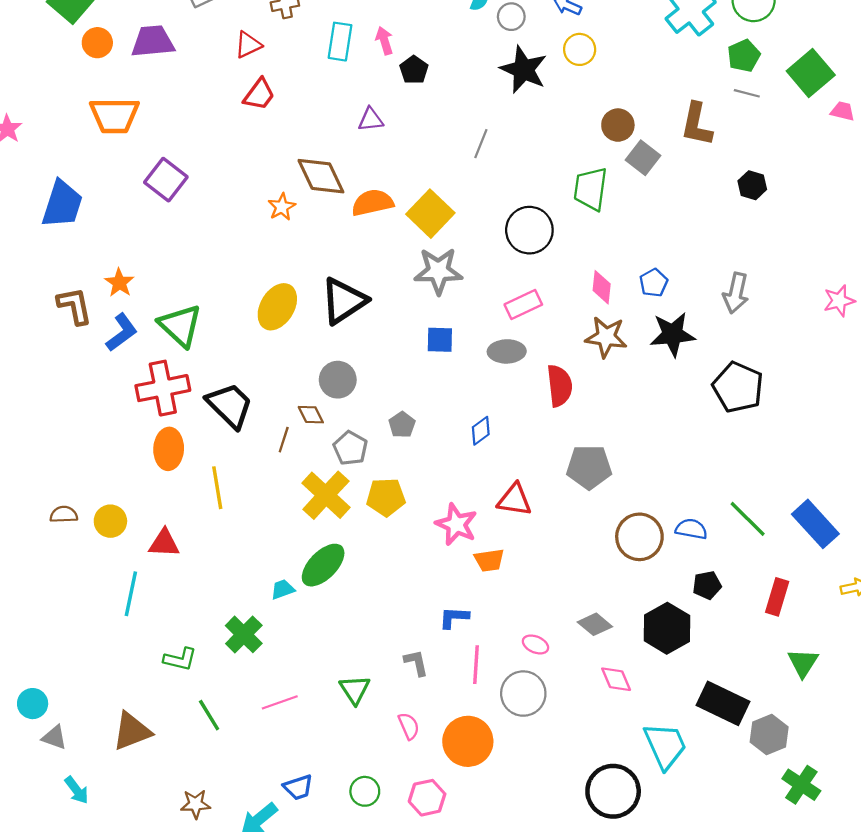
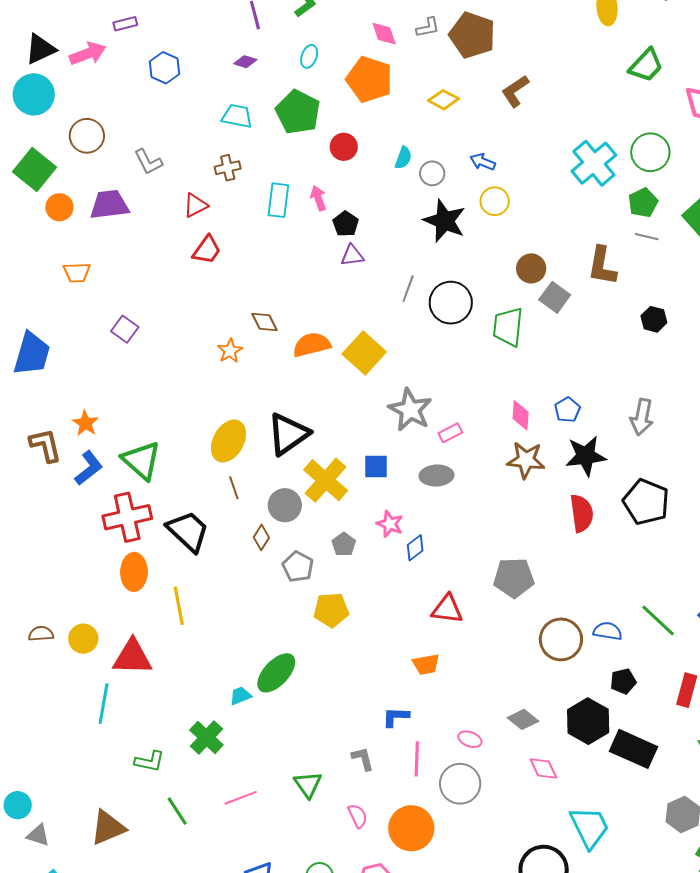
orange trapezoid: (115, 115) -> (77, 272), size x0.6
purple triangle: (371, 120) -> (352, 256), moved
brown diamond: (321, 176) -> (265, 322), size x0.6
purple square: (166, 180) -> (125, 329), size x0.7
black circle: (529, 230) -> (451, 303), moved
gray star: (438, 271) -> (410, 410), moved, turned 30
pink rectangle: (523, 305) -> (450, 433), size x0.7
red semicircle: (560, 386) -> (582, 513), moved
brown diamond: (311, 415) -> (261, 537), turned 60
brown line: (284, 440) -> (234, 488), moved, turned -35
yellow cross: (326, 495) -> (326, 480), moved
pink star: (456, 524) -> (390, 524), moved, size x0.7
red triangle: (164, 543) -> (132, 657), size x1.4
black rectangle: (723, 703) -> (634, 749), moved

